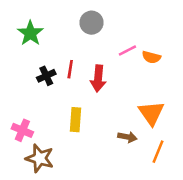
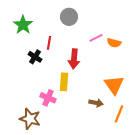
red line: (70, 69) -> (49, 43), moved
black cross: (46, 76) -> (35, 57), turned -32
yellow rectangle: (76, 120) -> (64, 82), moved
pink cross: (22, 130) -> (48, 98), moved

